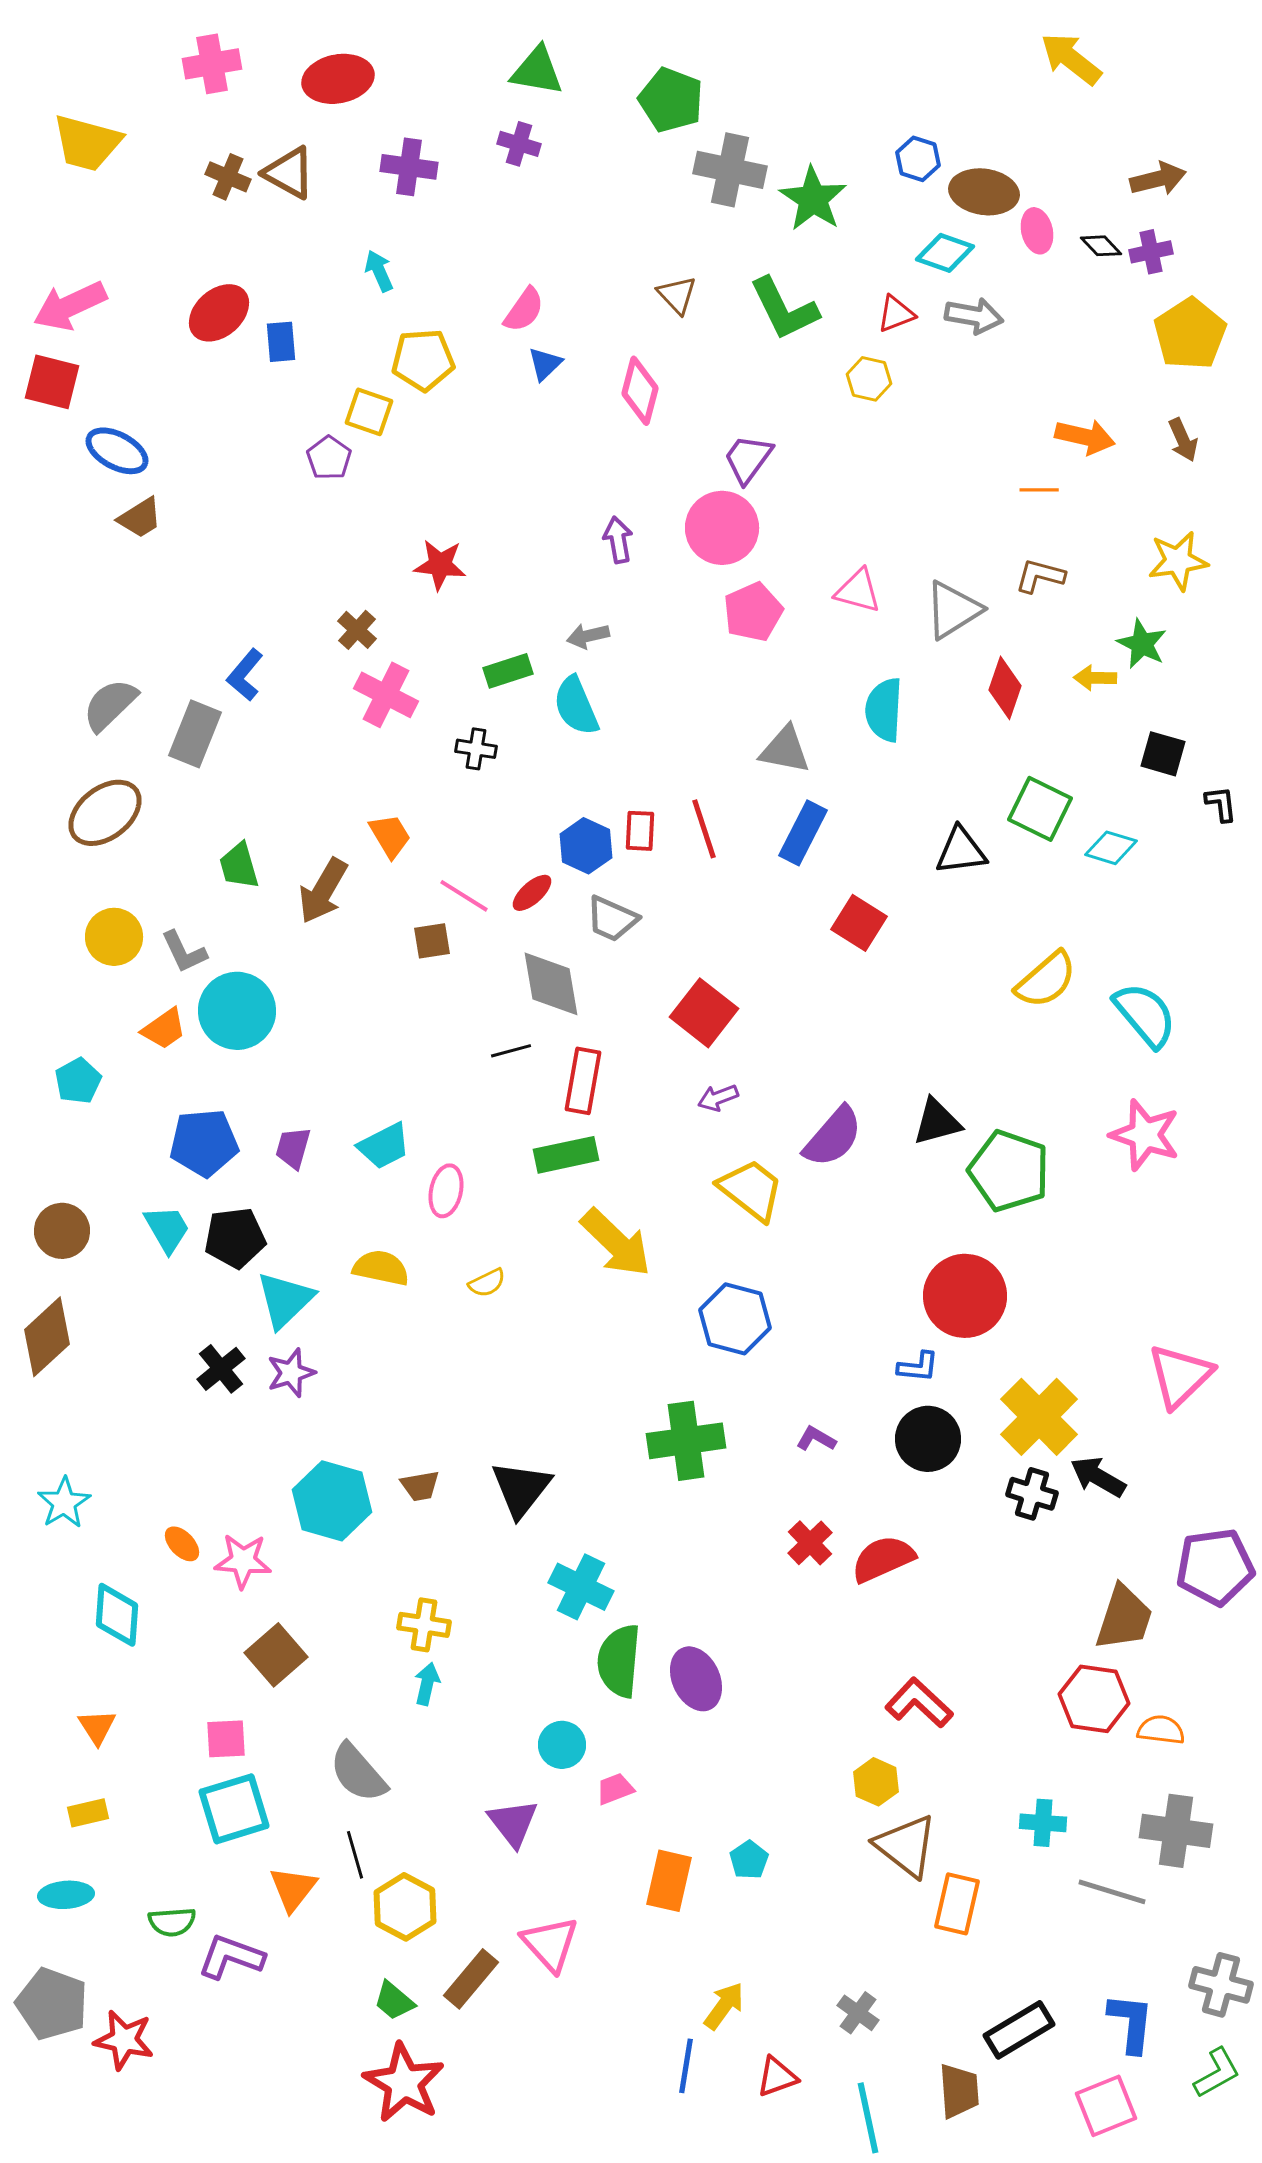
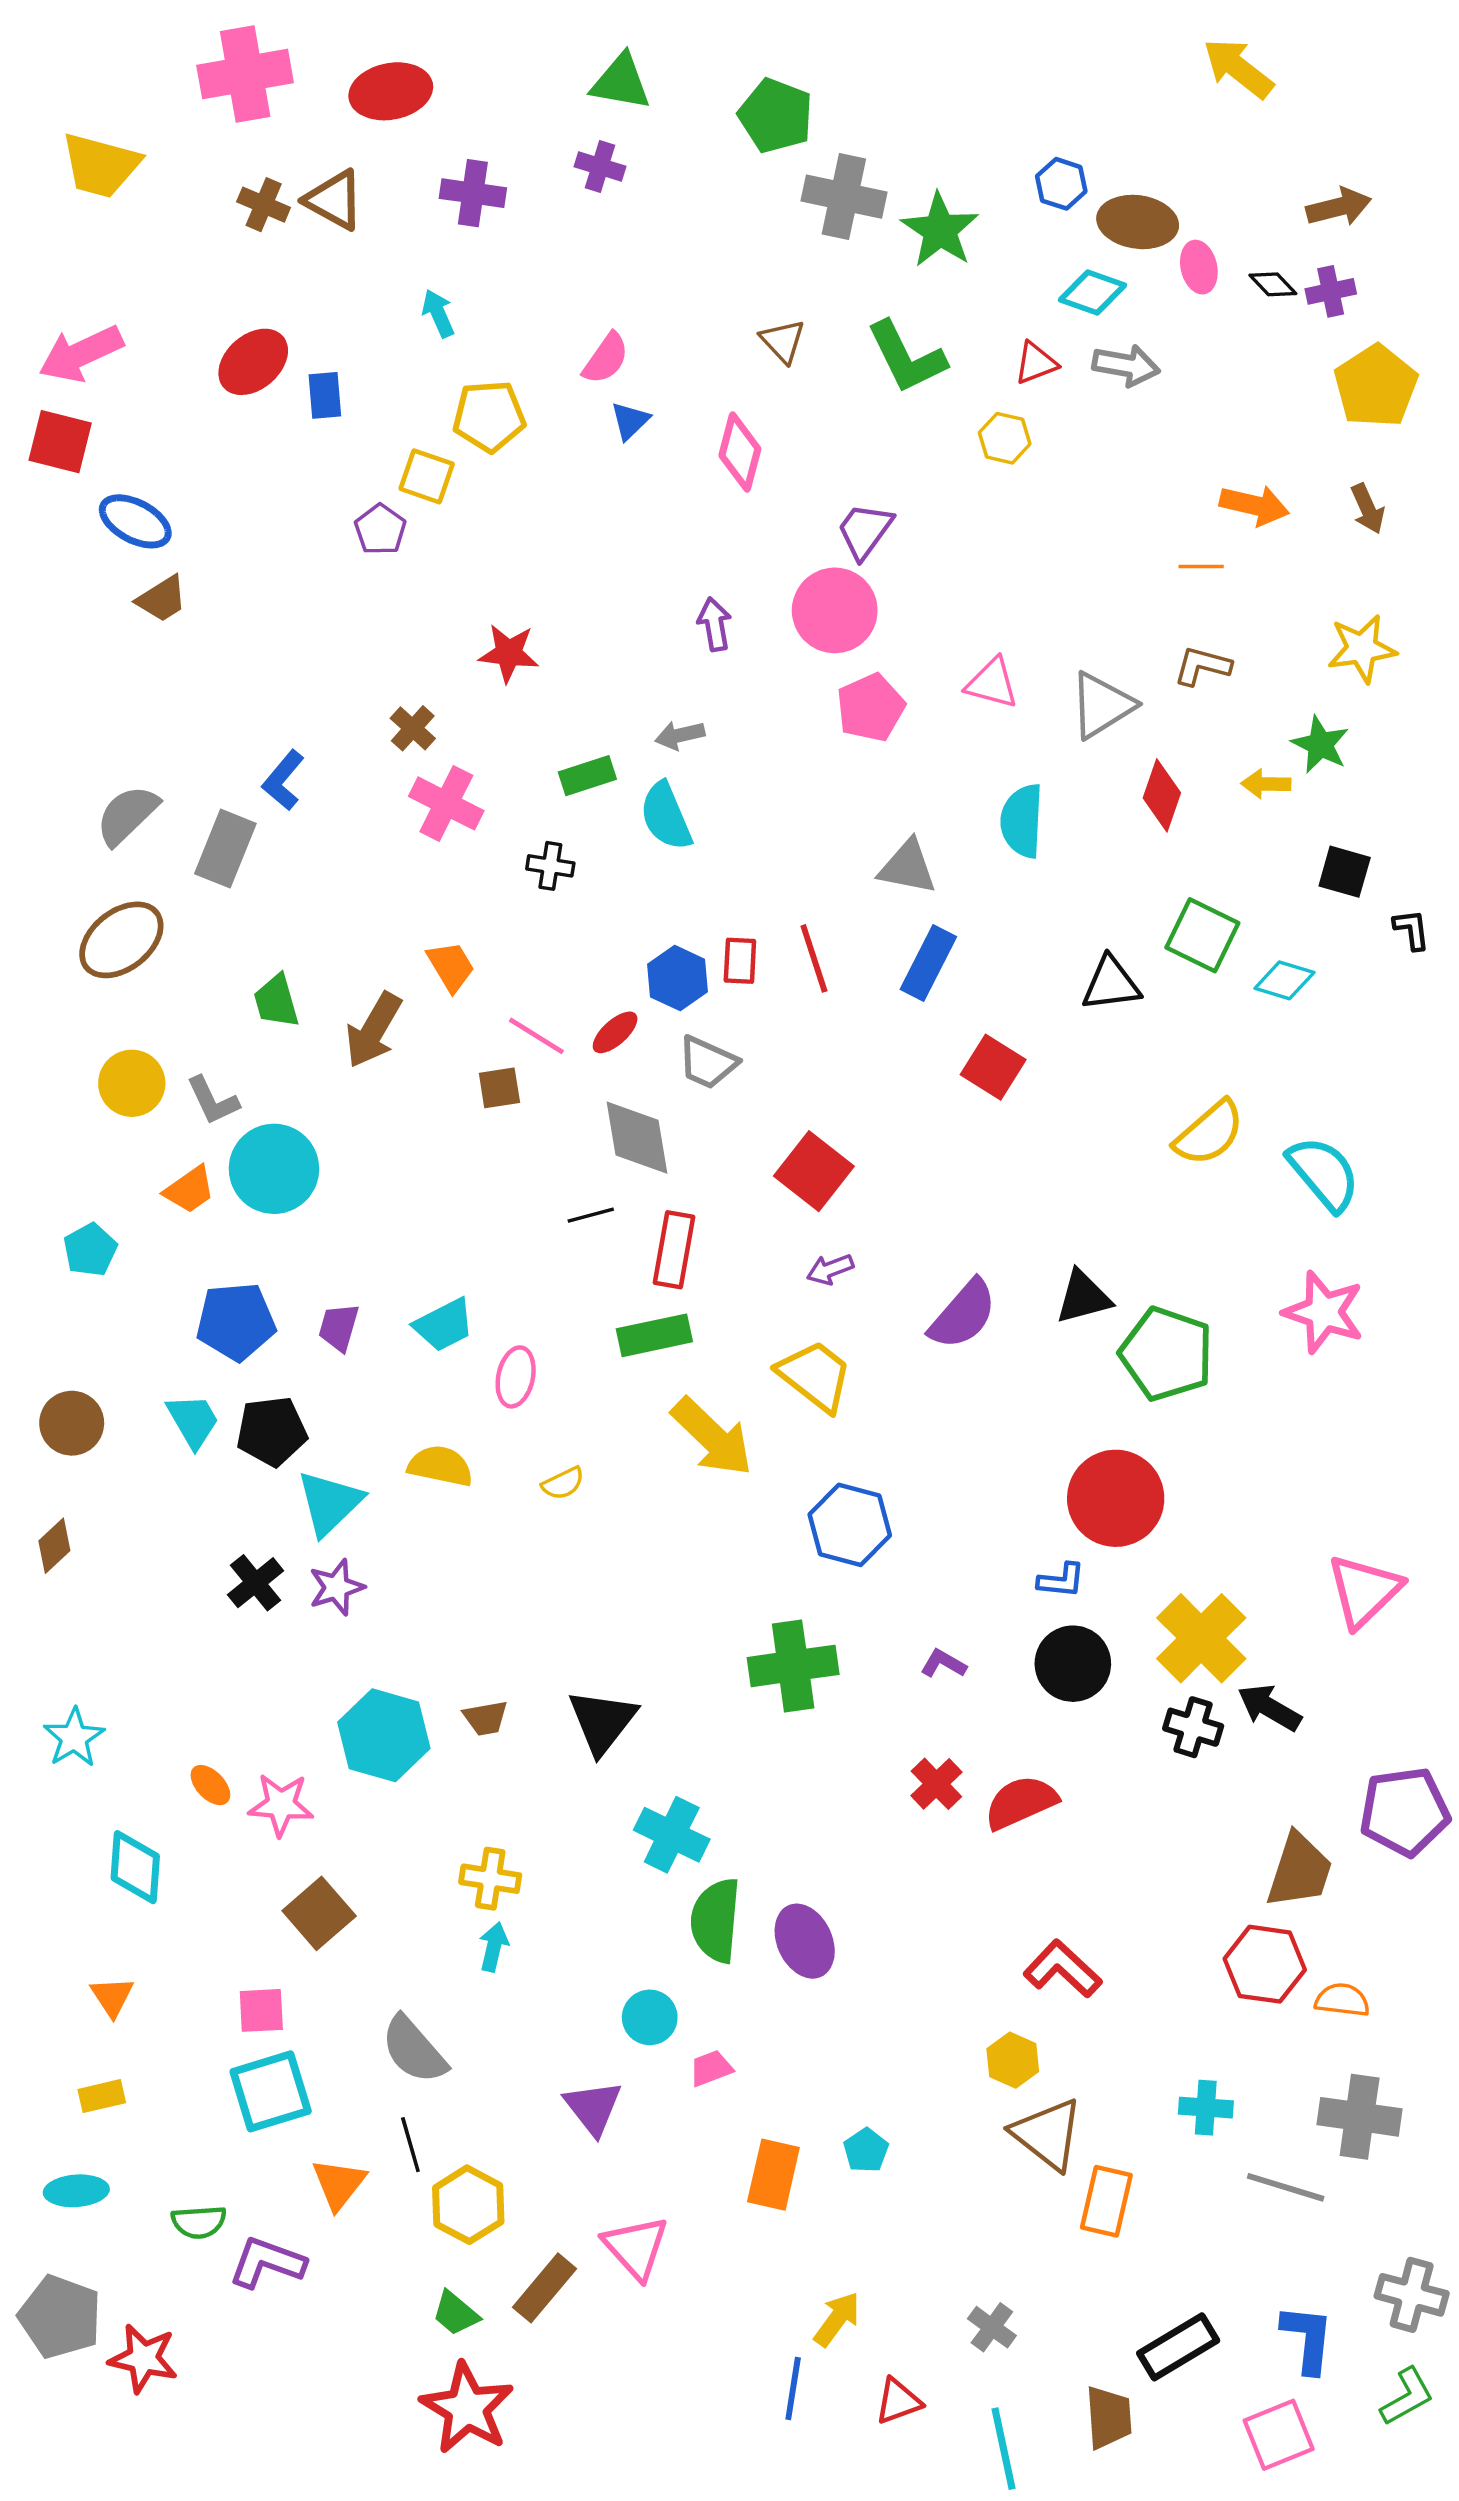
pink cross: (212, 64) -> (245, 74), size x1.4
yellow trapezoid: (751, 1190) -> (815, 1376), moved
brown diamond: (47, 1337) -> (54, 1546), size x0.6

